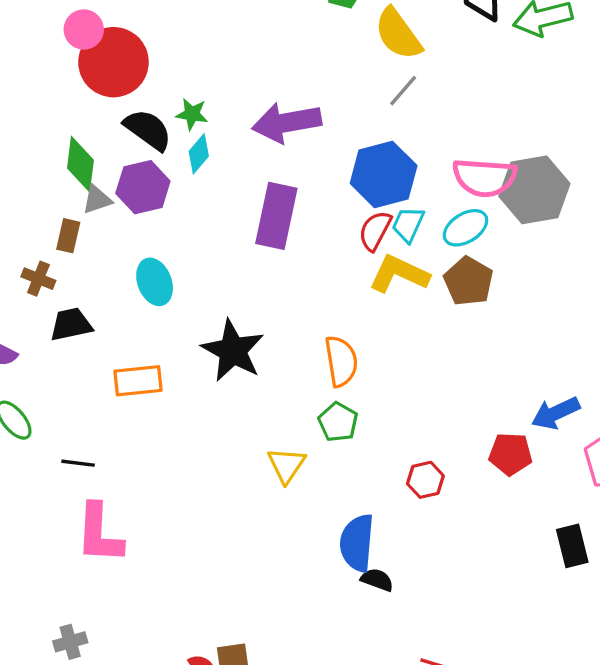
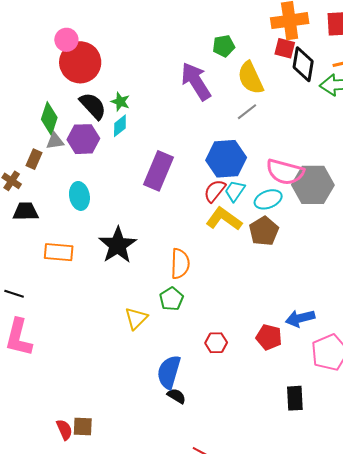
purple arrow: (287, 123) -> (196, 81), moved, turned 57

